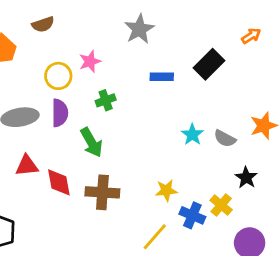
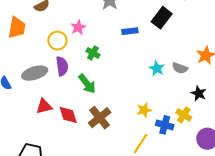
green cross: (106, 100) -> (93, 53), turned -32
brown cross: (102, 192) -> (100, 118), turned -35

